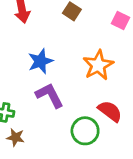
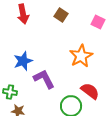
blue star: (40, 61) -> (23, 61), moved

